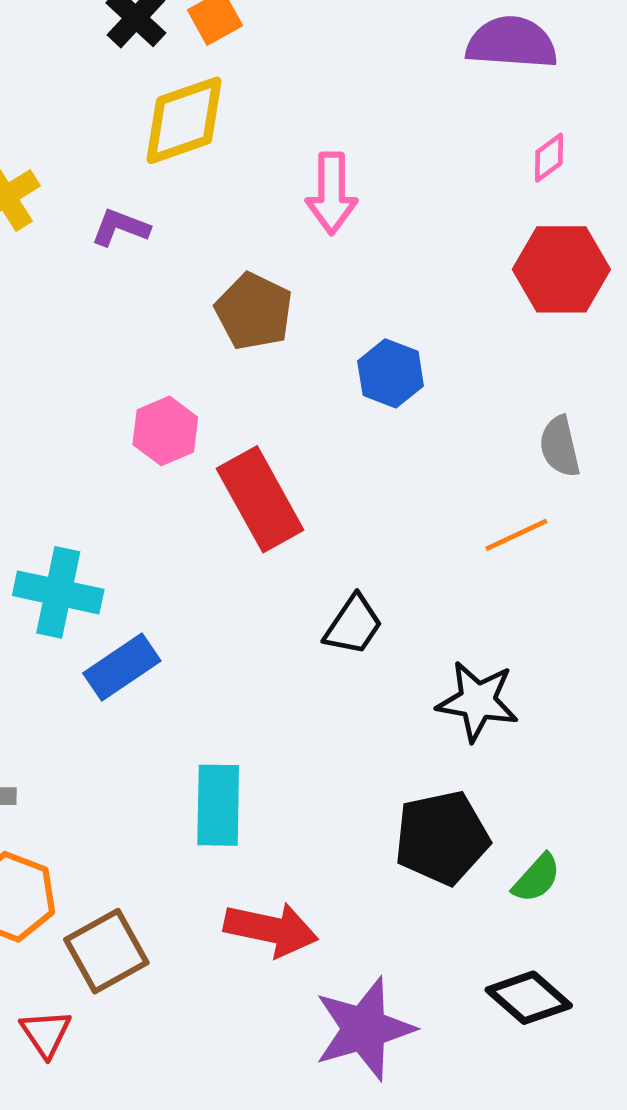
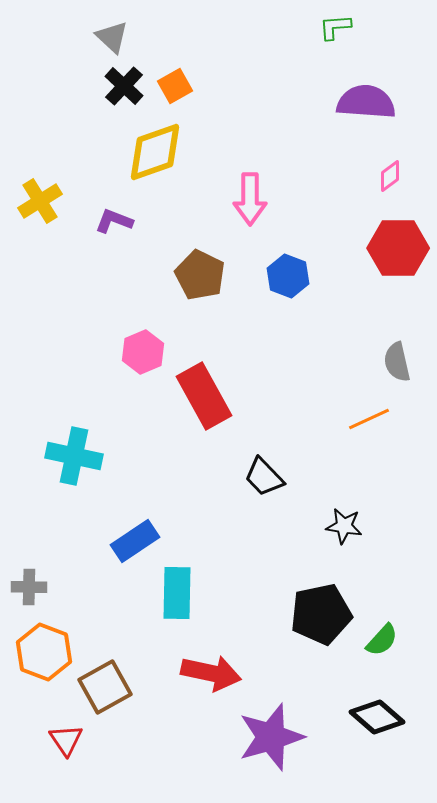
blue hexagon: (391, 373) -> (288, 276), moved
black trapezoid: (353, 625) -> (264, 477), turned 102
blue rectangle: (122, 667) -> (135, 541), moved
black star: (478, 701) -> (344, 526), size x0.7

